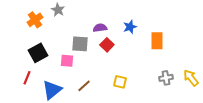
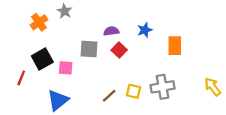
pink square: (67, 61) -> (66, 68), moved
red line: (27, 78) -> (21, 78), moved
gray cross: (166, 78) -> (163, 87), moved, size x1.5
brown line: (84, 86) -> (109, 96), moved

